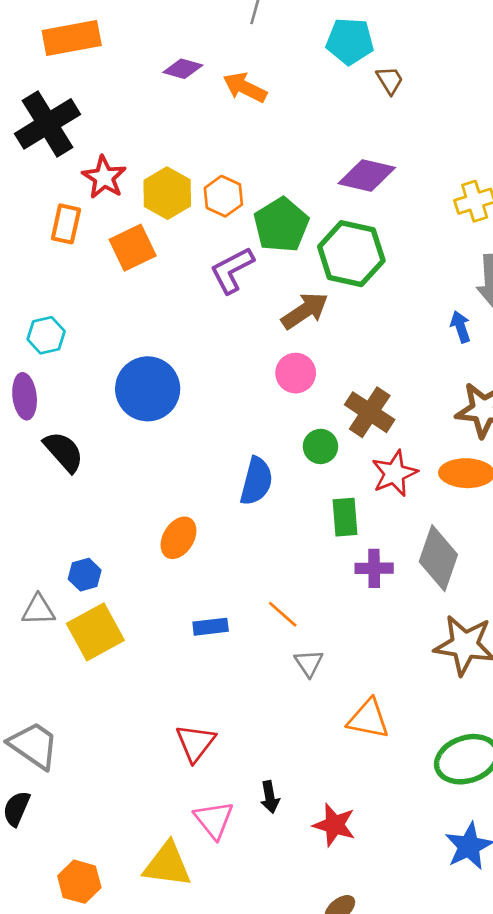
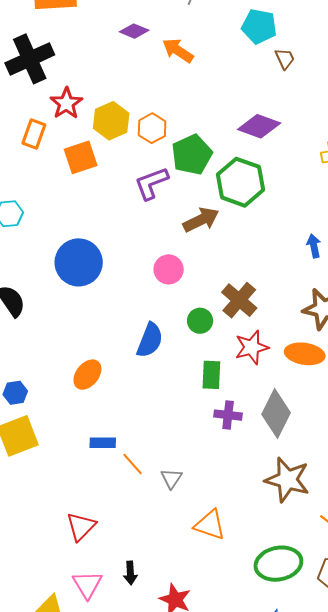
pink circle: (296, 373) -> (169, 269), moved
orange line: (283, 614) -> (133, 464), moved

